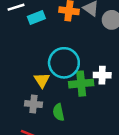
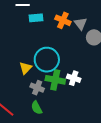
gray cross: (33, 104) -> (37, 88), moved
green semicircle: (59, 112) -> (37, 108), moved, turned -32

